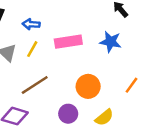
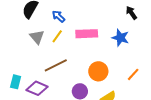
blue arrow: (31, 24) -> (58, 16), turned 32

